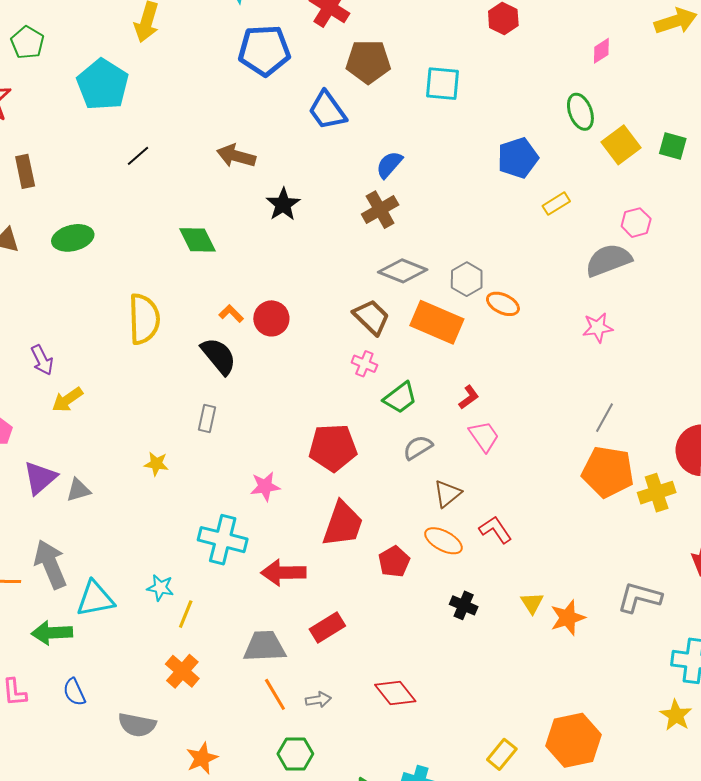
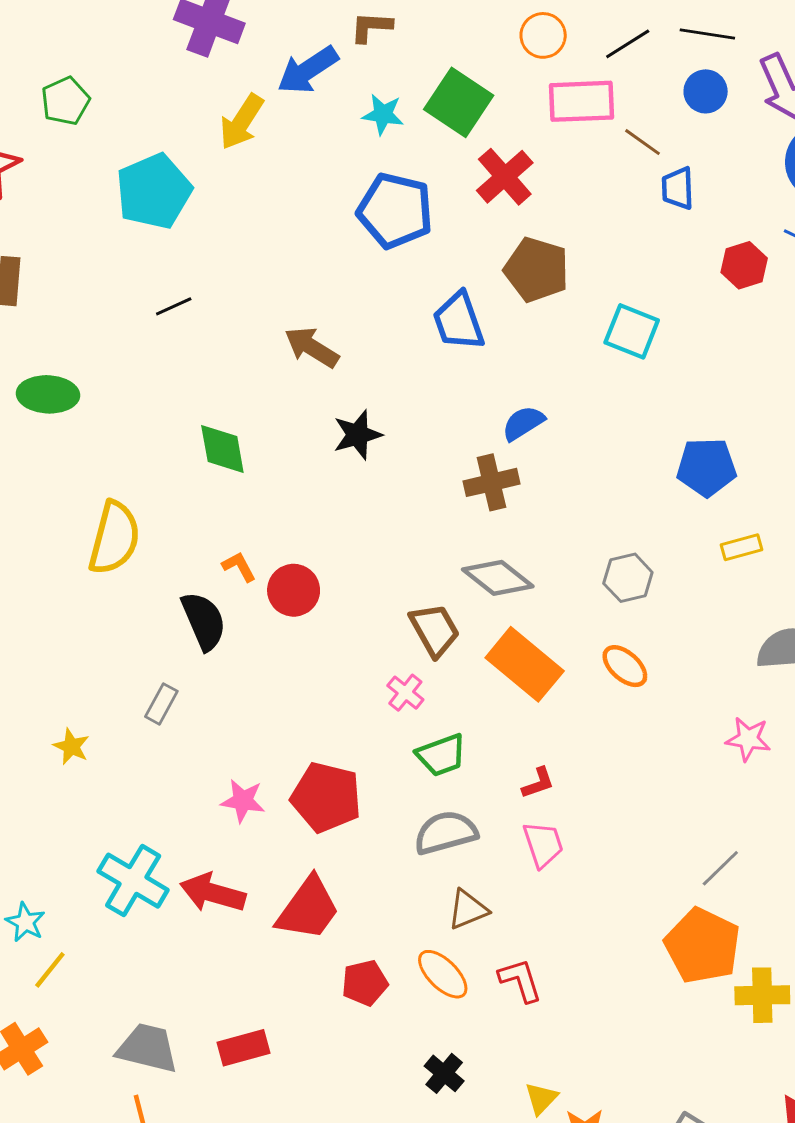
gray hexagon: (467, 279) -> (628, 578), moved
gray semicircle: (418, 448) -> (446, 833), size x1.4
pink star: (265, 486) -> (243, 801), moved
red arrow: (283, 573) -> (213, 893), moved

